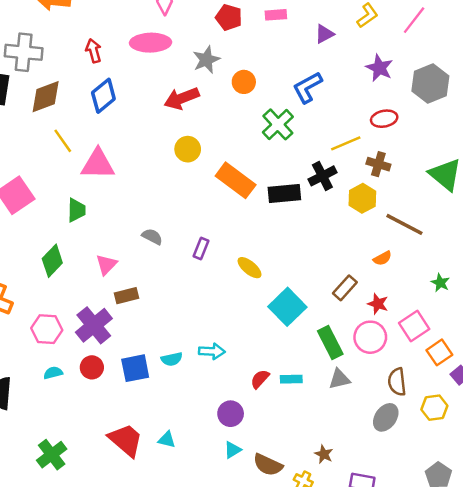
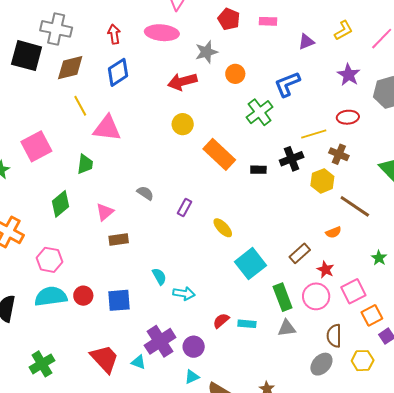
black rectangle: (284, 193) -> (258, 170), size x0.6
purple cross: (94, 325) -> (160, 341), moved
cyan semicircle: (172, 359) -> (159, 276), moved, turned -114
cyan semicircle: (53, 373) -> (51, 296), size x2.0

